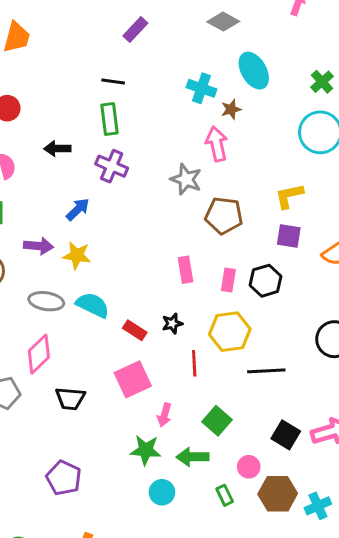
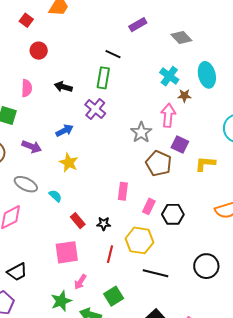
gray diamond: (223, 22) -> (181, 37), moved
purple square: (289, 236) -> (180, 145), moved
yellow star: (77, 255) -> (69, 163), moved
cyan semicircle: (93, 305) -> (55, 196), size x0.6
black trapezoid: (70, 399) -> (17, 272), moved, turned -50
green star: (146, 450) -> (61, 301), turned 30

